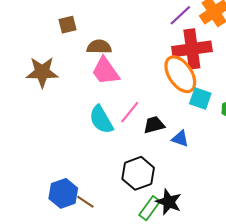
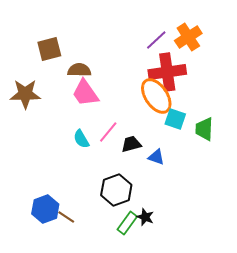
brown square: (67, 25) -> (49, 49), size x1.4
cyan semicircle: (101, 120) -> (81, 139), size x0.7
black star: (169, 202) -> (145, 217), size x0.7

